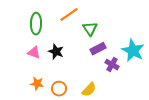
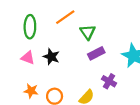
purple cross: (112, 65) -> (109, 81), moved

